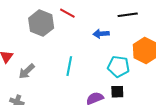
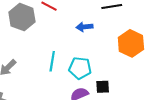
cyan pentagon: (118, 67) -> (80, 68), moved

